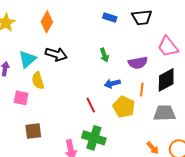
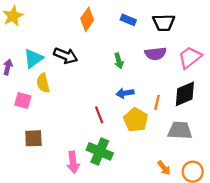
orange diamond: (47, 22) -> (87, 19), moved
pink trapezoid: (168, 47) -> (190, 57), turned 85
purple semicircle: (138, 63) -> (155, 54), moved

